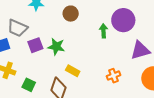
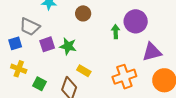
orange cross: (113, 76) -> (124, 77), size x1.6

